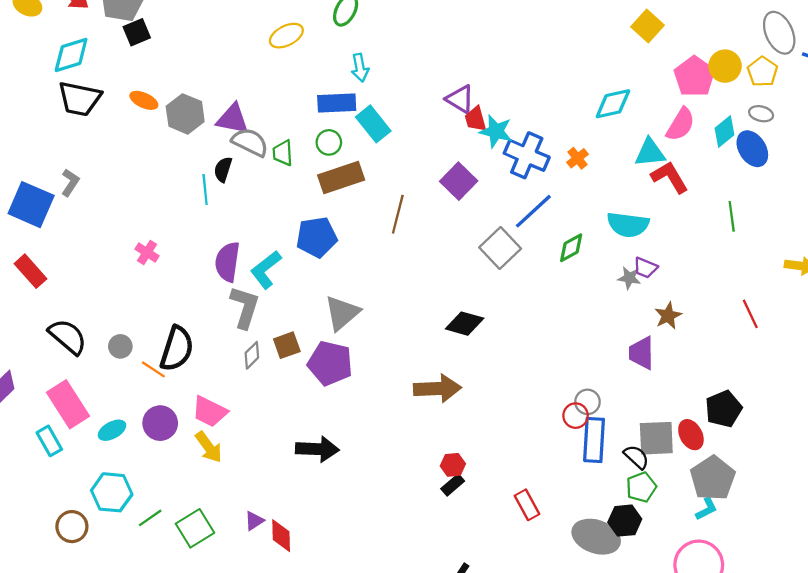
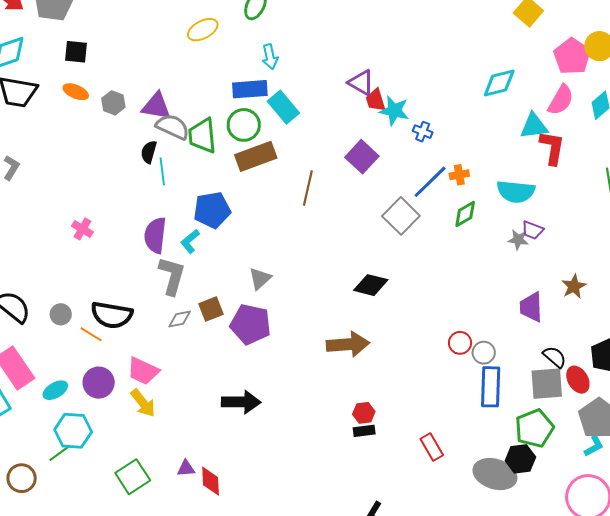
black square: (137, 32) -> (76, 52), moved, turned 30
gray hexagon: (185, 114) -> (113, 103), size x0.7
green circle: (329, 142) -> (244, 125), size x1.4
green trapezoid: (283, 153) -> (202, 136), size x1.5
blue cross: (527, 155) -> (423, 132), size x0.5
orange cross: (578, 158) -> (459, 175), moved, turned 30
red L-shape: (670, 177) -> (552, 148), turned 42
cyan line: (205, 189) -> (162, 171), moved
blue pentagon: (317, 237) -> (212, 210), moved
cyan L-shape: (266, 270) -> (190, 241), size x0.7
gray triangle: (342, 313) -> (260, 279), size x0.7
brown star: (668, 316) -> (574, 286), moved
black semicircle: (177, 349) -> (112, 315), turned 84
gray diamond: (252, 355) -> (180, 319), turned 35
red circle: (576, 416) -> (460, 343), moved
black semicircle: (636, 457) -> (555, 357), moved
black rectangle: (453, 485) -> (364, 431), turned 35
green pentagon: (641, 487) -> (534, 428), size x1.4
cyan hexagon: (112, 492) -> (73, 431), moved
green line: (150, 518) -> (59, 453), moved
purple triangle: (254, 521) -> (186, 468), turned 30

